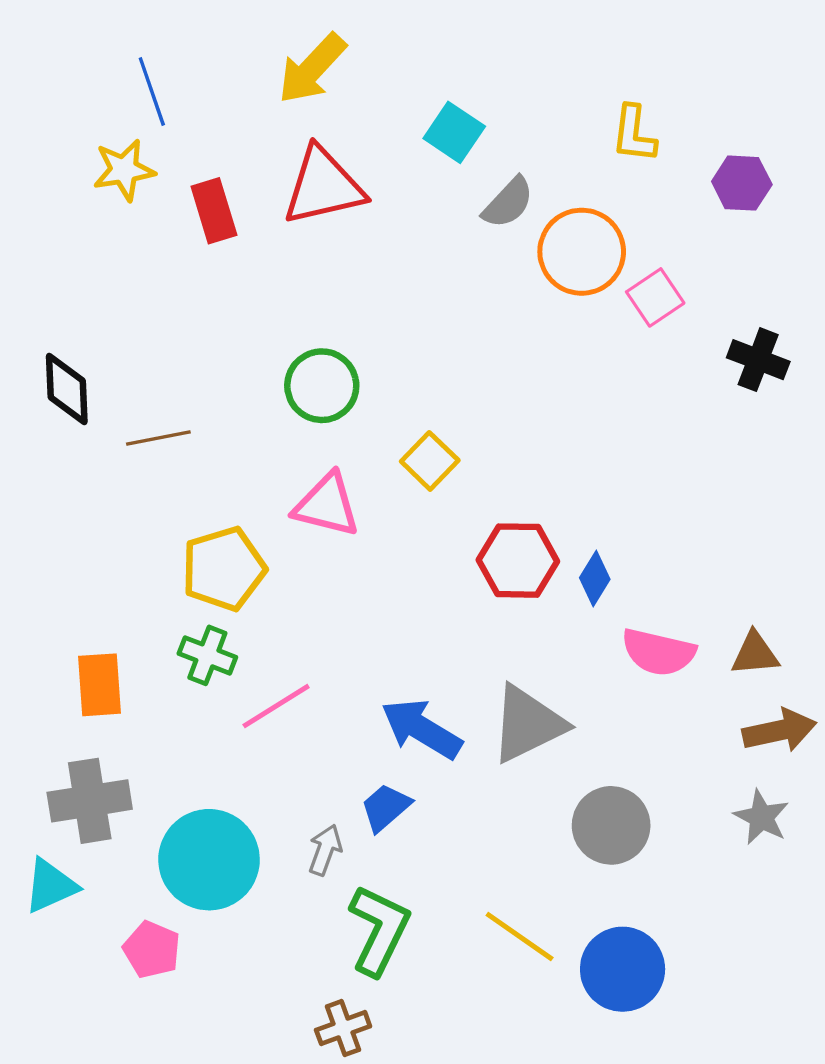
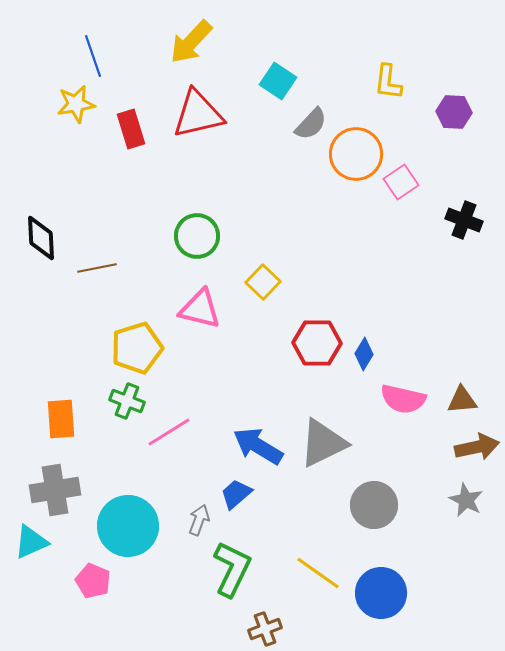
brown cross: (343, 1028) -> (265, 629), moved

